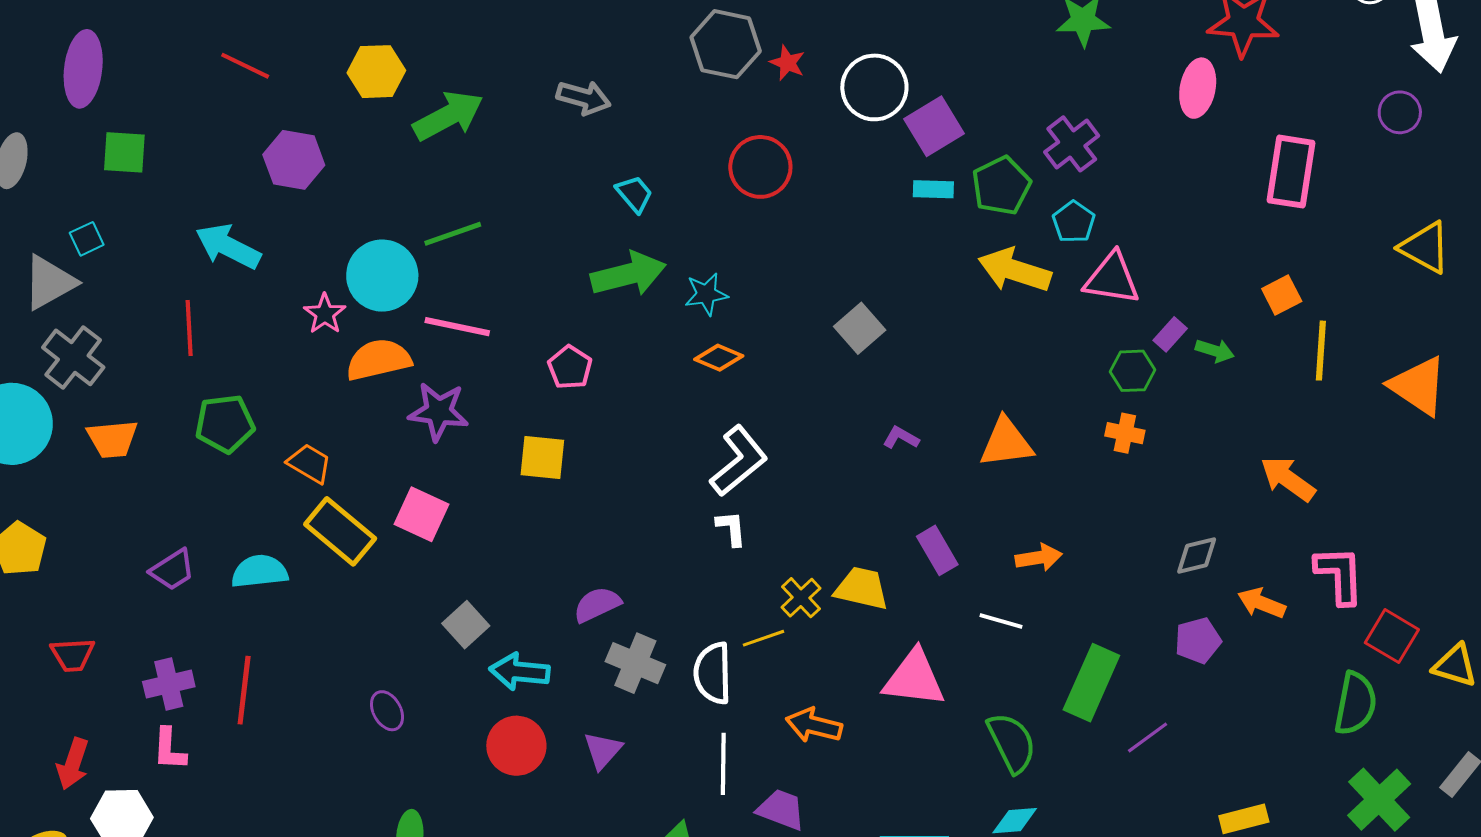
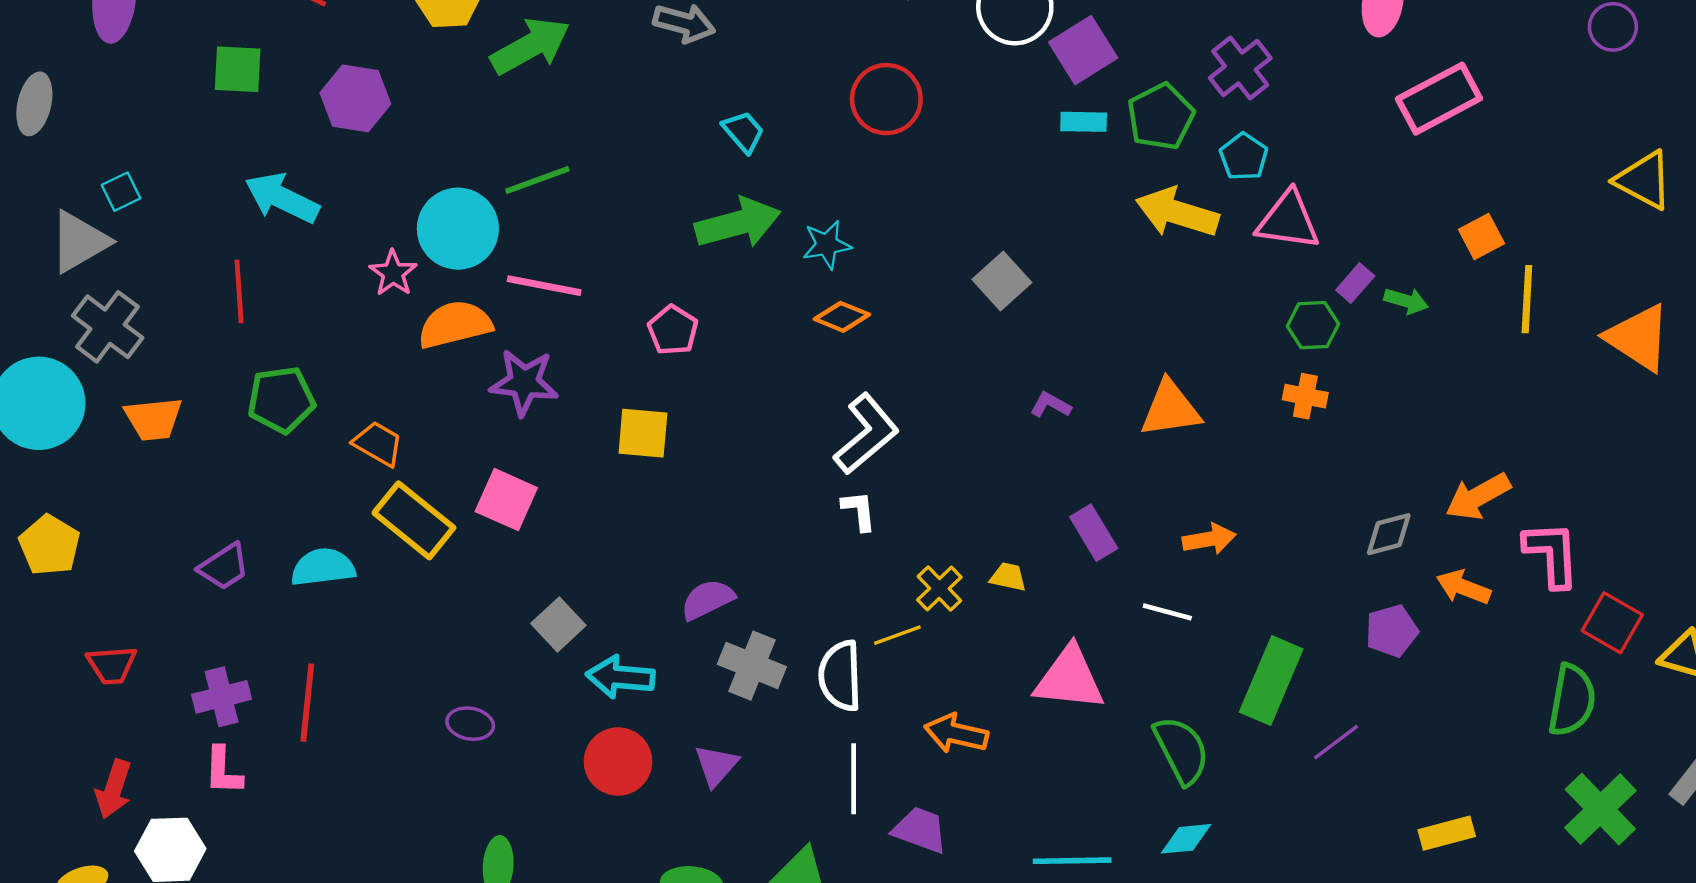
green square: (124, 152) -> (238, 69), moved
pink rectangle: (1291, 172) -> (1439, 99), moved, turned 54
orange arrow: (1288, 479) -> (1478, 496), moved, turned -64
yellow trapezoid: (862, 588) -> (1008, 577), size x0.6
purple ellipse: (387, 711) -> (470, 724), turned -51

